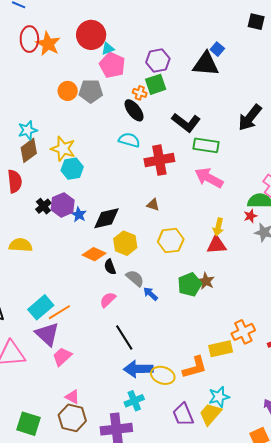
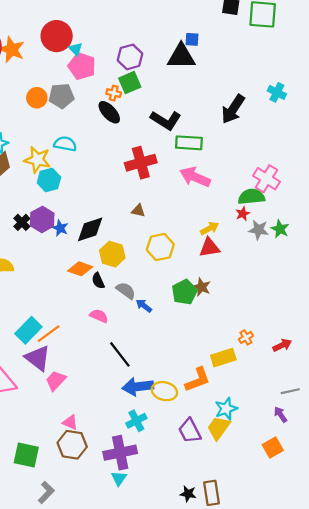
cyan triangle: (108, 49) -> (76, 49), turned -48
blue square: (217, 49) -> (192, 39), turned -32
cyan semicircle: (129, 140) -> (65, 144), moved
yellow arrow: (218, 227) -> (210, 228), turned -126
pink semicircle: (108, 300) -> (99, 316), turned 72
orange cross: (243, 332) -> (246, 337), size x0.6

